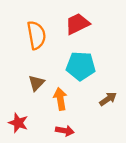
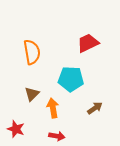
red trapezoid: (77, 24) -> (88, 43), moved

